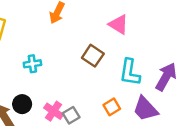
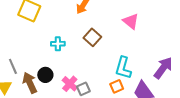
brown square: (93, 56) -> (92, 37), moved
cyan L-shape: (130, 72) -> (123, 68), moved

